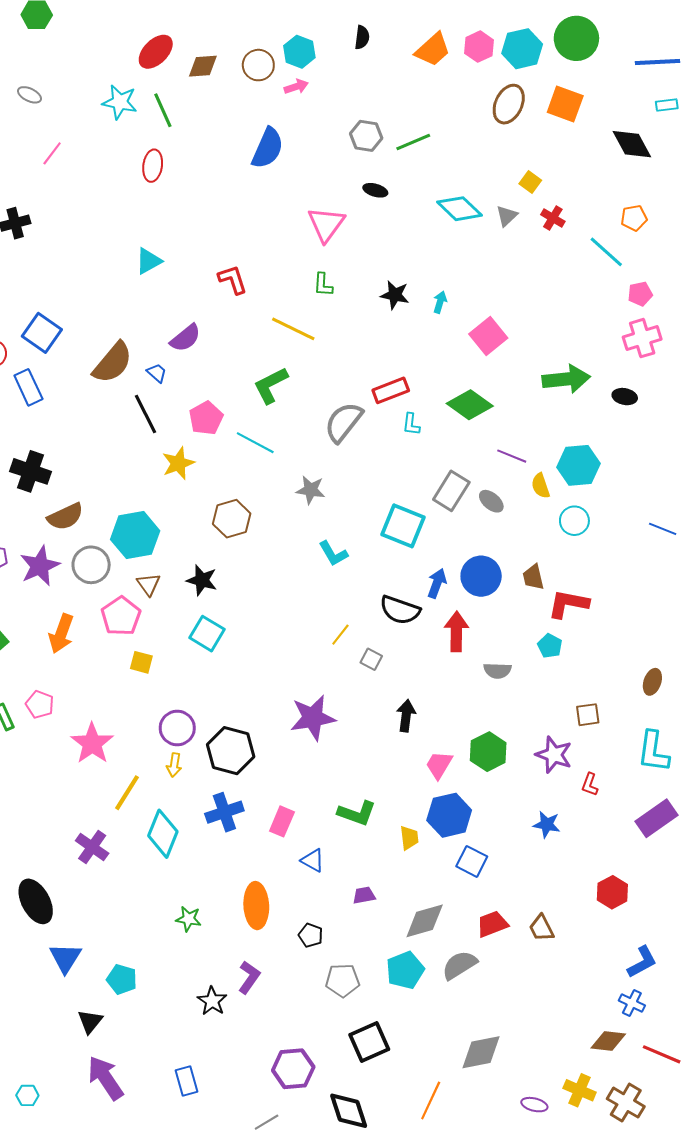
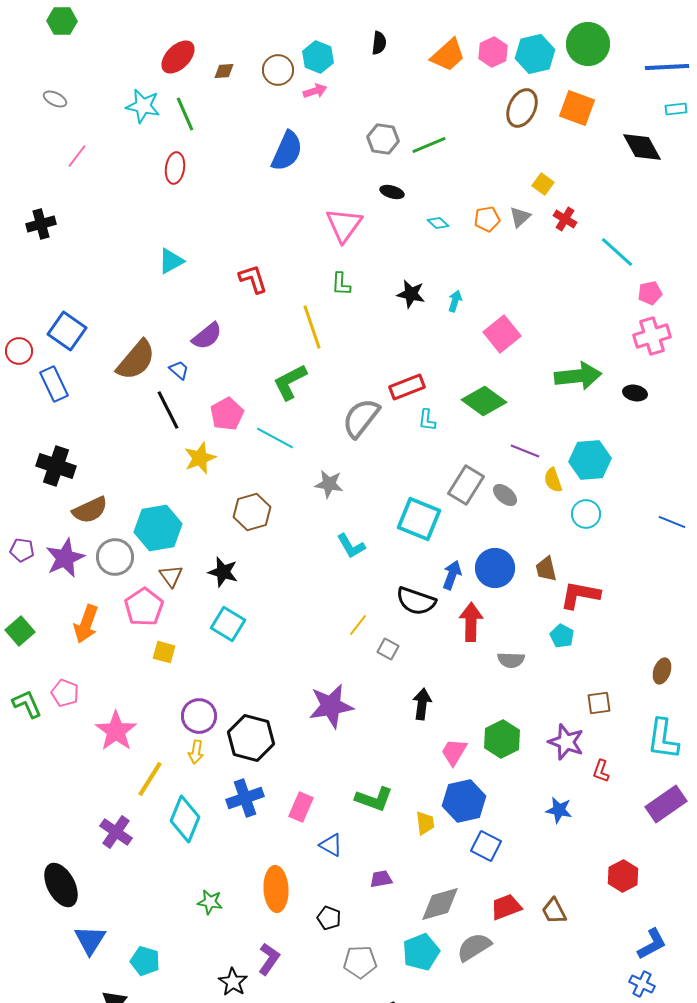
brown diamond: (203, 66) -> (224, 71), size x0.7
cyan diamond: (459, 209) -> (438, 223), moved, size x0.5
orange pentagon: (634, 218) -> (487, 219), moved
yellow line: (293, 329) -> (312, 327), turned 45

